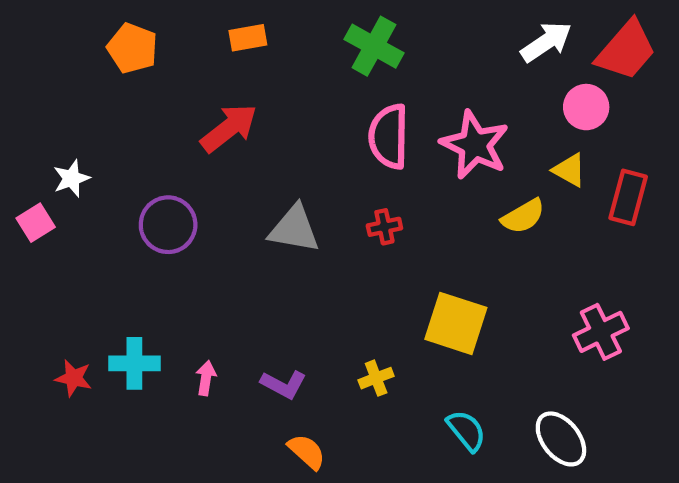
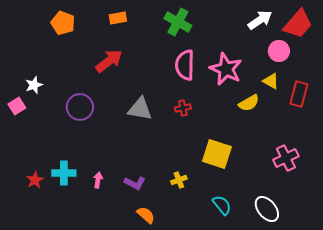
red star: (74, 378) -> (35, 180), turned 30

